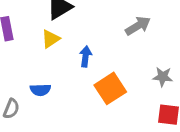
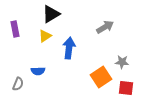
blue arrow: (86, 56) -> (69, 48), size x1.5
orange square: (110, 88) -> (101, 77), moved

